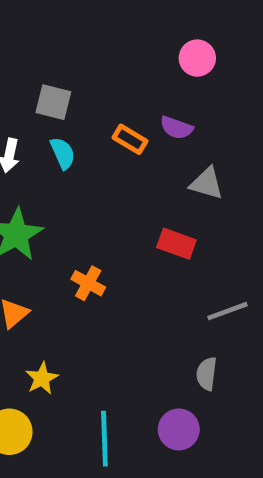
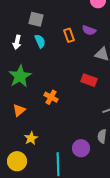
orange rectangle: (130, 139) -> (69, 35), turned 40
purple circle: (179, 429) -> (81, 148), moved

